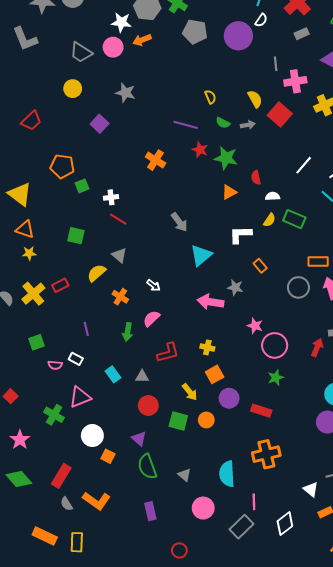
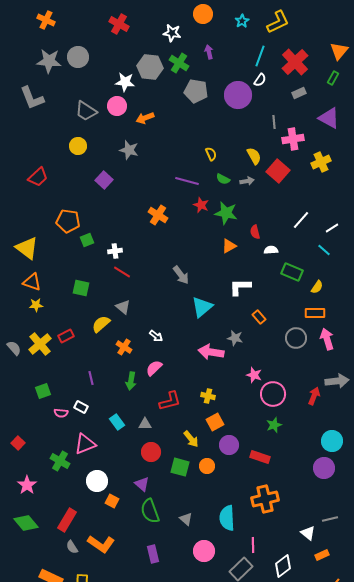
orange arrow: (142, 40) -> (145, 118), moved
yellow semicircle: (269, 220) -> (317, 287), moved

